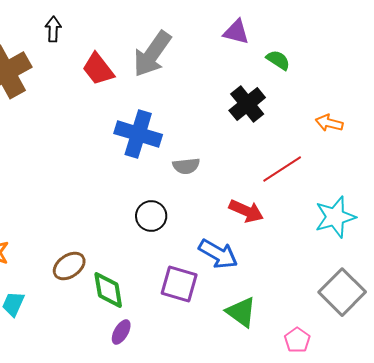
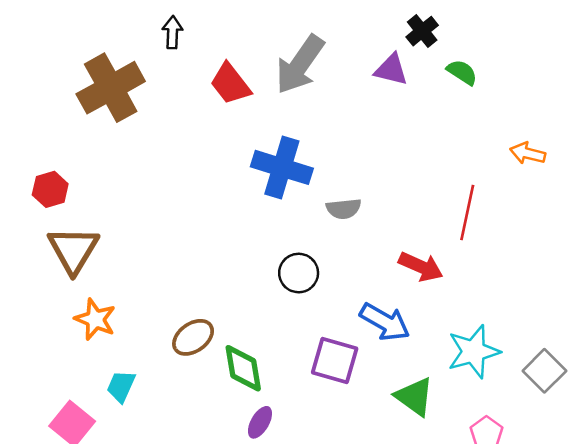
purple triangle: (236, 32) -> (391, 70), moved
black cross: (247, 104) -> (422, 31), moved, size x0.7
red line: (282, 169) -> (467, 213), turned -45
cyan star: (335, 217) -> (474, 352), moved
gray square: (342, 292) -> (544, 371), size x0.7

